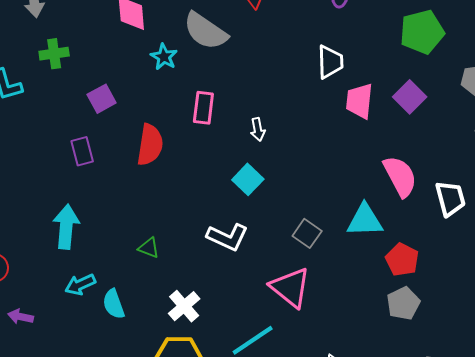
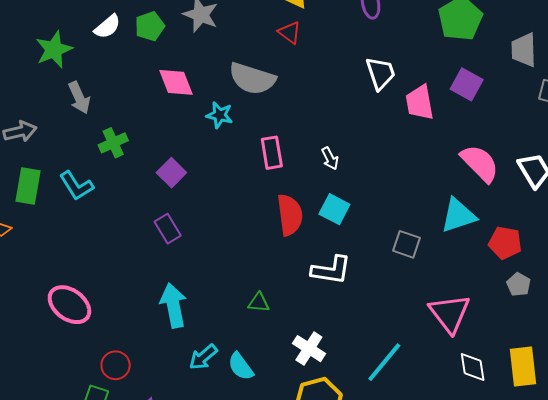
red semicircle: (150, 145) -> (290, 215), moved
pink triangle: (290, 287) -> (450, 313), moved, turned 30
gray pentagon: (403, 303) -> (519, 284), size x0.7

